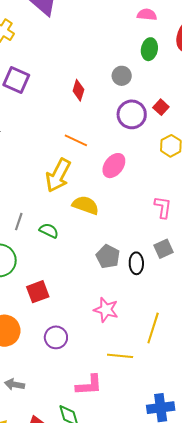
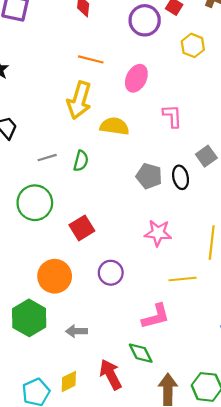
pink L-shape: (163, 207) -> (172, 116), moved
gray line: (19, 222) -> (47, 158), turned 66
green semicircle: (49, 231) -> (81, 161), turned 90

